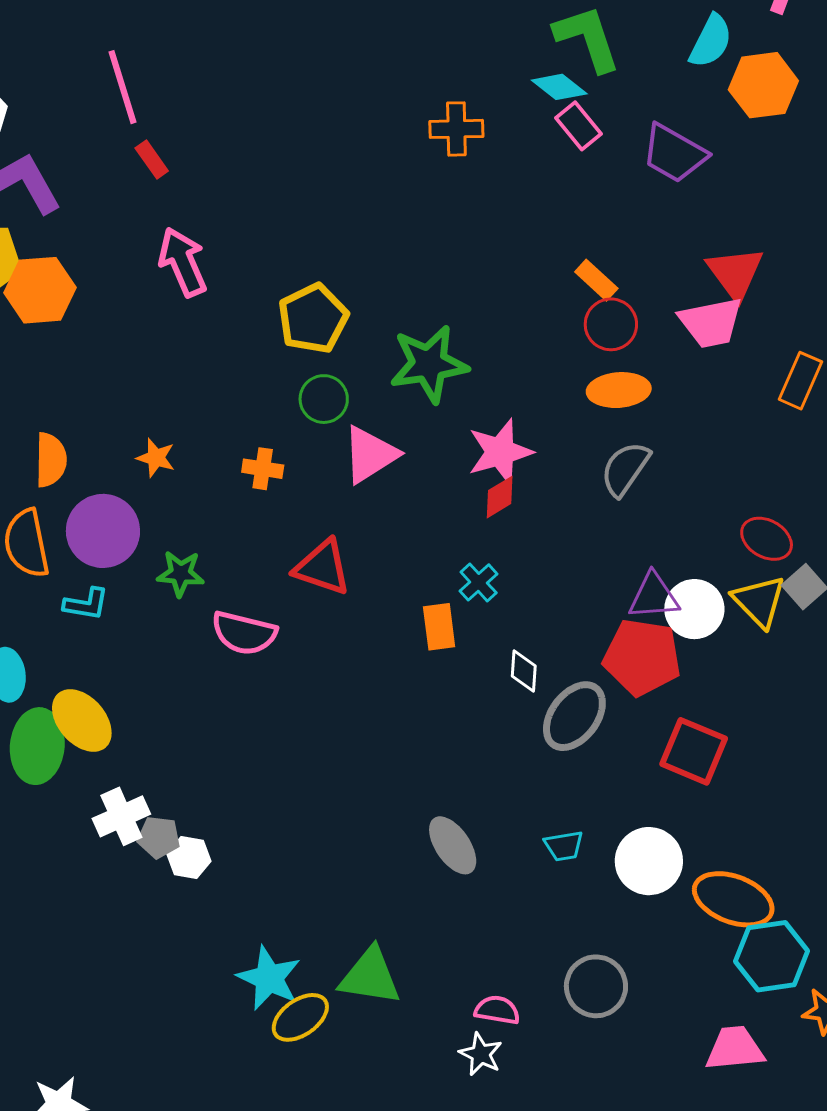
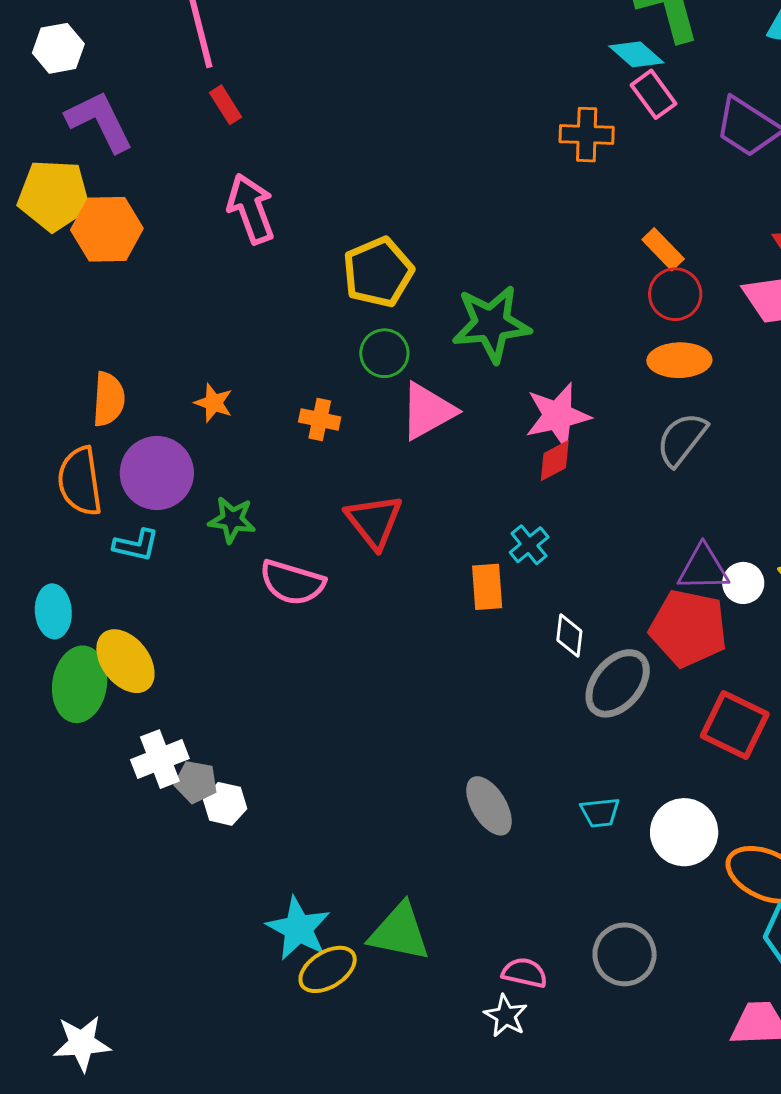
orange cross: (456, 129) -> (587, 135), moved
red triangle: (322, 567) -> (374, 521), turned 30
white circle: (694, 609) -> (743, 583), size x0.7

